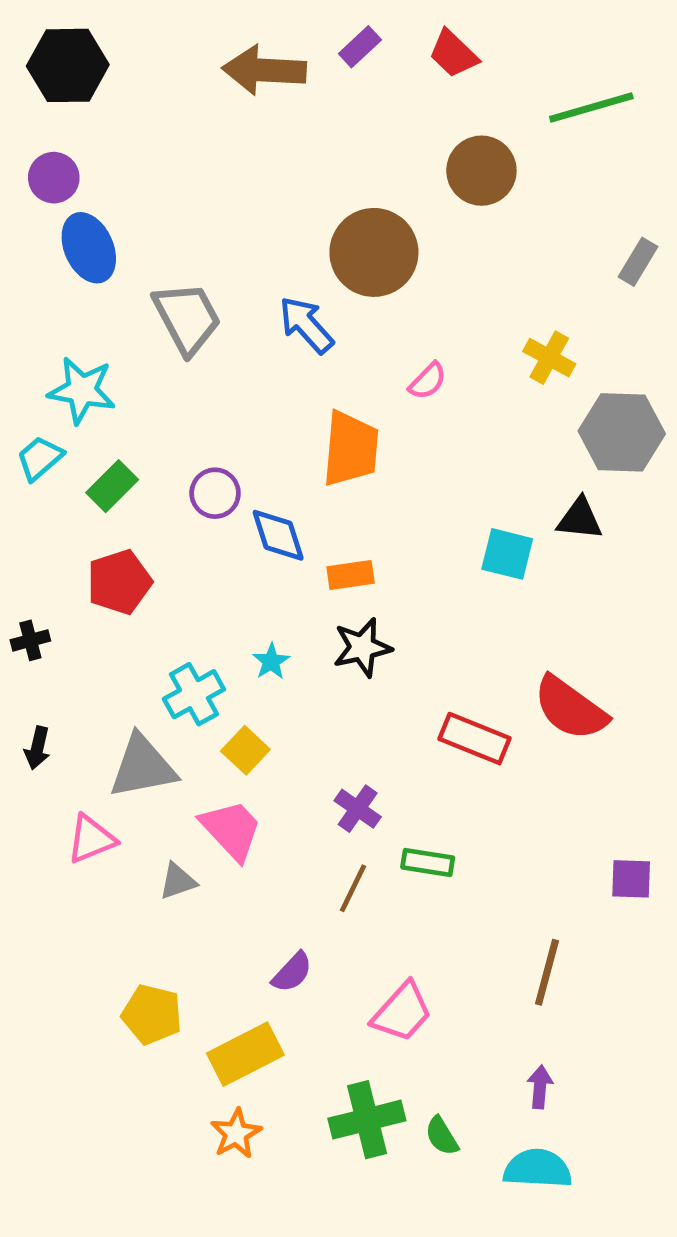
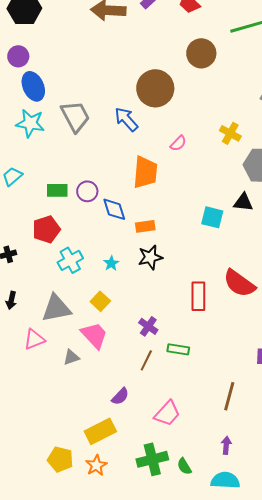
cyan star: (82, 390) -> (30, 123), moved
green rectangle: (112, 486) -> (57, 190), moved, turned 45
cyan cross: (194, 694) -> (70, 260), moved
red rectangle: (474, 739) -> (198, 296), turned 68
yellow pentagon: (152, 1014) -> (60, 459), moved

